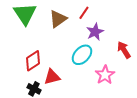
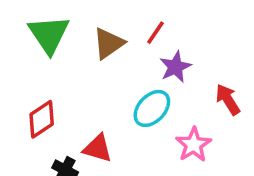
red diamond: (33, 61) -> (42, 119), moved
red triangle: (52, 77) -> (98, 148), turned 30

